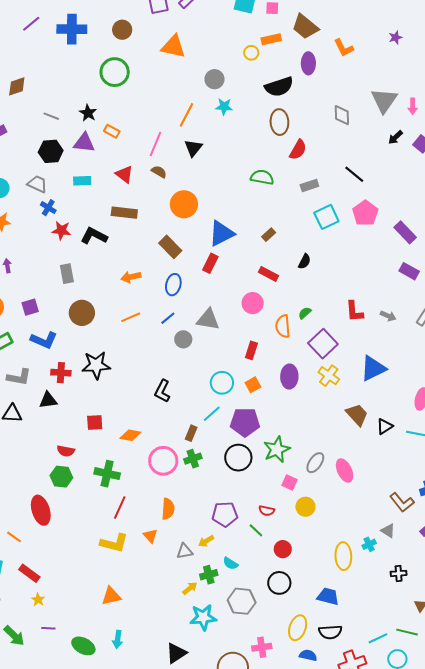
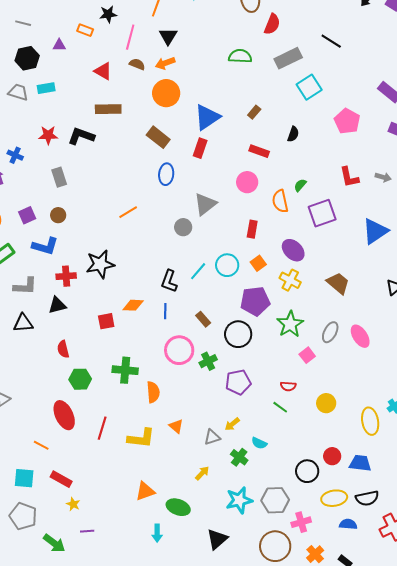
black star: (88, 113) -> (108, 14), moved, turned -30
purple triangle: (84, 143) -> (59, 45), size x0.6
cyan rectangle: (82, 181) -> (46, 88), moved
gray rectangle: (309, 185) -> (288, 58), size x1.5
blue cross: (48, 208) -> (15, 155), moved
pink pentagon: (365, 213) -> (347, 121), moved
orange arrow: (131, 277) -> (165, 63), moved
brown circle: (82, 313) -> (58, 215), moved, size x0.6
blue line: (168, 318) -> (165, 311), moved, turned -42
gray triangle: (208, 319) -> (205, 204), turned -40
purple square: (323, 344) -> (322, 213), turned 32
yellow cross: (329, 376) -> (290, 280), moved
purple ellipse: (289, 377) -> (293, 250), turned -40
cyan line: (212, 414) -> (198, 271), moved
brown trapezoid: (357, 415) -> (338, 283), moved
brown rectangle: (191, 433) -> (203, 319), turned -56
orange diamond: (130, 435) -> (133, 305), moved
red semicircle: (66, 451) -> (63, 349), moved, turned 72
black circle: (238, 458) -> (238, 334), moved
green cross: (193, 459) -> (208, 361), moved
pink square: (290, 482) -> (307, 355), turned 35
red line: (120, 507) -> (102, 428), moved
yellow circle: (305, 507) -> (326, 403), moved
orange semicircle: (168, 509) -> (153, 392), moved
purple pentagon: (225, 514) -> (238, 382), moved
red circle: (283, 549) -> (332, 456), moved
green cross: (209, 575) -> (239, 457), turned -30
black circle: (279, 583) -> (307, 471), moved
yellow arrow: (190, 588) -> (202, 473), moved
gray hexagon: (242, 601) -> (275, 500), moved
yellow ellipse: (298, 628) -> (334, 498), turned 70
green ellipse: (83, 646) -> (178, 507), moved

